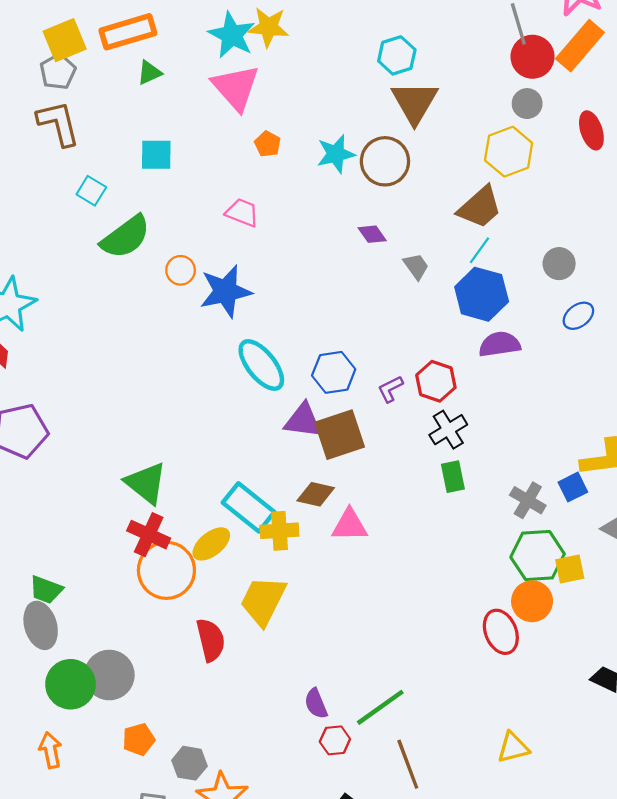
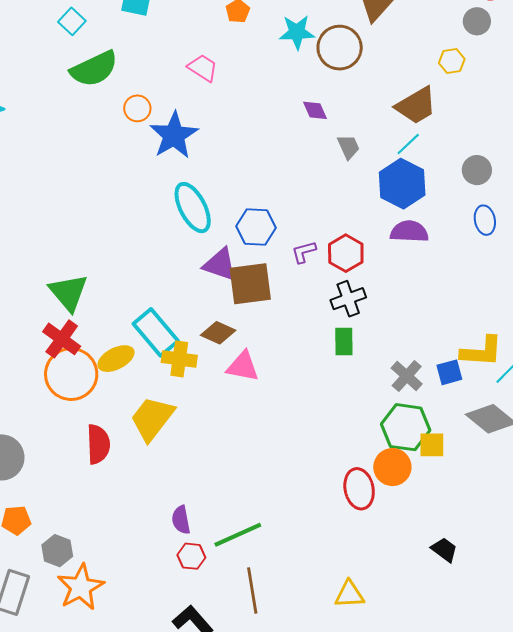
yellow hexagon: (509, 152) -> (452, 61), size x0.6
blue star: (226, 291) -> (174, 135), turned -30
blue ellipse: (578, 316) -> (485, 220), turned -76

